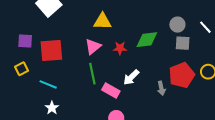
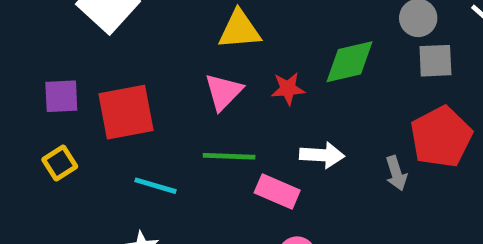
green line: (92, 74) -> (229, 156), turned -70
white arrow: (131, 77) -> (322, 155), turned -126
cyan line: (48, 84) -> (155, 186), moved

